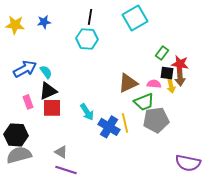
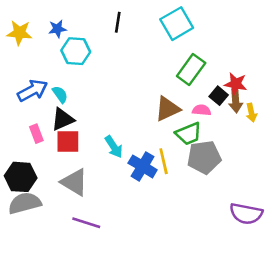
cyan hexagon: (87, 39) -> (76, 51), moved
green rectangle: (162, 53) -> (191, 69), moved, size x1.6
black square: (167, 73) -> (219, 96), turned 32
yellow arrow: (171, 86) -> (251, 113), moved
gray triangle: (61, 152) -> (74, 182), moved, size x1.6

